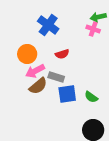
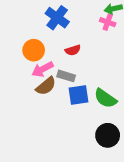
green semicircle: (91, 97) -> (105, 98), size x1.5

